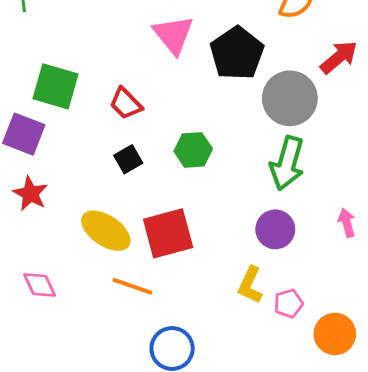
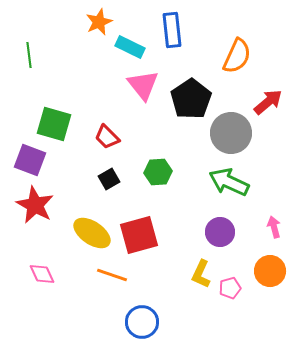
green arrow: (287, 163) -> (229, 182), turned 99
red star: (30, 194) -> (35, 205), size x1.4
orange circle: (335, 334) -> (270, 271), moved

